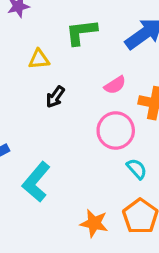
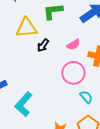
yellow triangle: (39, 59) -> (26, 28), size x1.6
black arrow: (55, 97) -> (43, 45), moved

